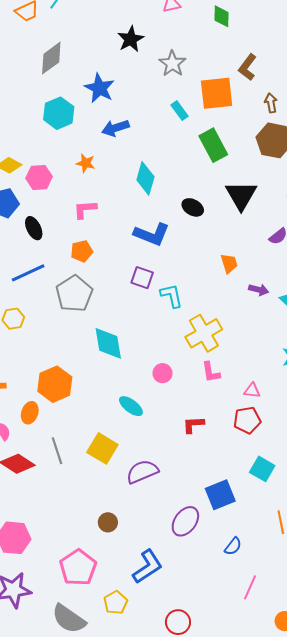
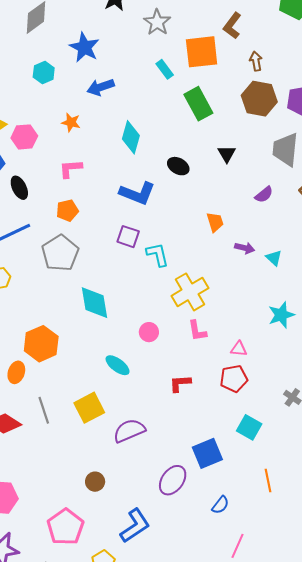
cyan hexagon: (59, 113) -> (44, 72), size x0.7
black triangle: (241, 195) -> (227, 154), size x0.6
yellow square: (102, 448) -> (89, 408), turned 32

